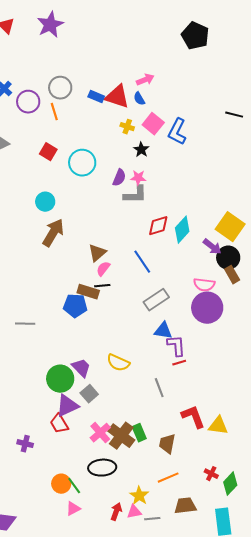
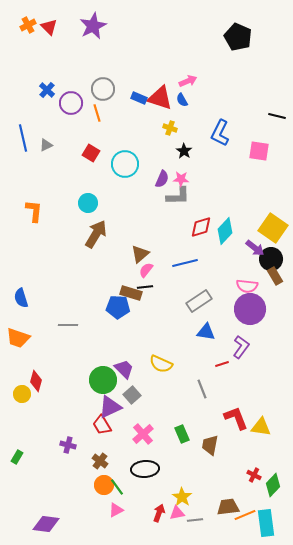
pink square: (153, 124) -> (259, 151), moved, turned -30
blue line: (142, 262) -> (185, 263), turned -70
purple L-shape: (176, 346) -> (241, 347), moved, turned 40
brown cross: (121, 436) -> (100, 461), moved, size x0.6
orange line: (168, 478) -> (245, 515), moved

